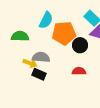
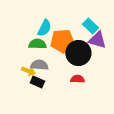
green semicircle: (20, 36) -> (37, 44), moved
black circle: (80, 45) -> (78, 53), size x1.6

